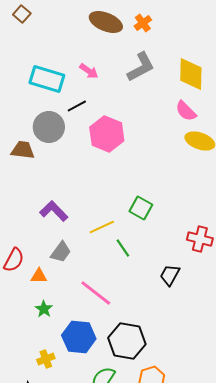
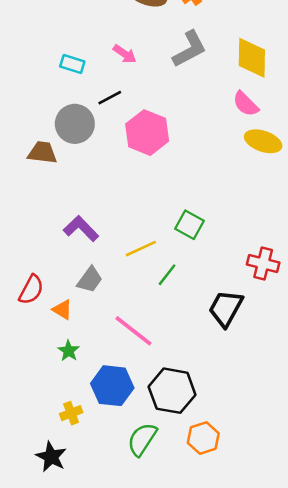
cyan rectangle: (47, 79) -> (72, 64), size x0.6
green line: (123, 248) -> (167, 275), turned 72
black trapezoid: (170, 275) -> (226, 308), size x1.4
orange triangle: (39, 276) -> (62, 310), turned 30

